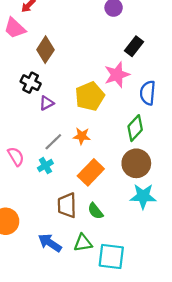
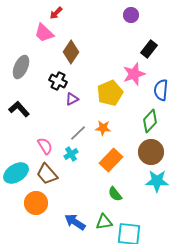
brown trapezoid: (67, 205) -> (47, 174), moved, turned -40

